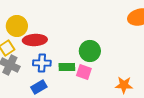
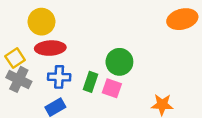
yellow circle: (17, 26) -> (41, 22), moved
green rectangle: (67, 67) -> (91, 82), turned -70

